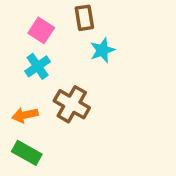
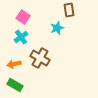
brown rectangle: (84, 18) -> (69, 10), moved

